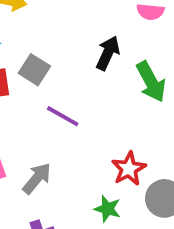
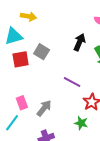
purple line: (63, 116) -> (72, 82), moved

